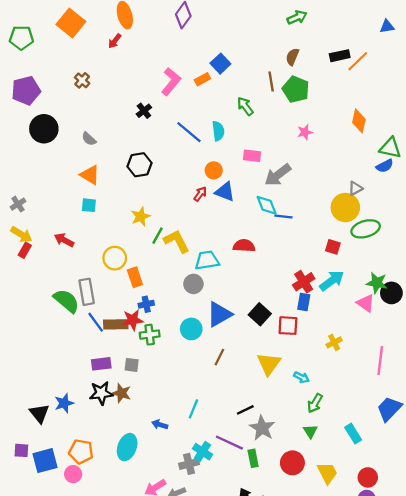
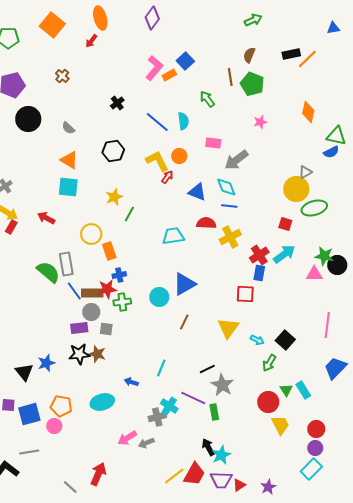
pink L-shape: (171, 82) -> (154, 68), moved
blue triangle: (225, 192) -> (197, 192), moved
cyan square: (89, 205) -> (68, 187), size x1.5
blue line: (283, 216) -> (229, 206), moved
yellow L-shape: (177, 241) -> (157, 161), moved
gray circle: (193, 284) -> (91, 312), moved
pink triangle: (366, 303) -> (314, 274), turned -36
black square: (260, 314) -> (285, 340), moved
yellow cross: (334, 342) -> (230, 237), moved, size x1.5
green triangle: (310, 431) -> (286, 390), moved
cyan ellipse: (127, 447) -> (102, 402), turned 55
red circle: (292, 463) -> (268, 402), moved

